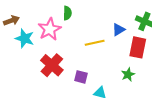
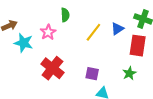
pink star: (50, 29) -> (48, 32), size x0.7
yellow line: (95, 43) -> (93, 32), moved, turned -36
purple square: (81, 77) -> (92, 74), moved

